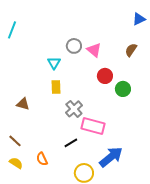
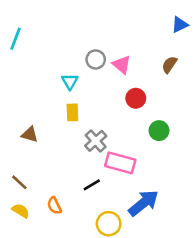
green circle: (123, 89) -> (159, 131), moved

